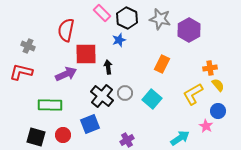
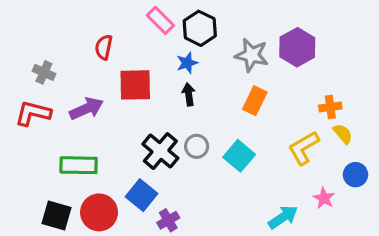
gray star: (160, 19) -> (252, 55), moved
red semicircle: (66, 30) -> (104, 47), size x0.7
black arrow: (108, 67) -> (189, 94), moved
purple arrow: (66, 74) -> (86, 109), moved
blue circle: (218, 111) -> (355, 175), moved
blue square: (90, 124) -> (142, 195), turned -30
red circle: (63, 135) -> (99, 212), size x1.5
purple cross: (127, 140) -> (168, 220), moved

